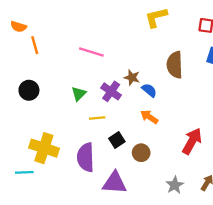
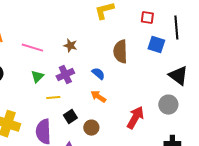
pink line: (91, 52) -> (32, 48), moved
brown star: (132, 78) -> (70, 46), moved
purple cross: (111, 91) -> (65, 75), turned 30

